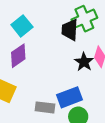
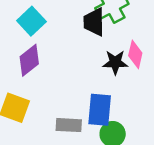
black star: (84, 62) -> (115, 62), turned -30
blue rectangle: (69, 97) -> (100, 110), turned -60

